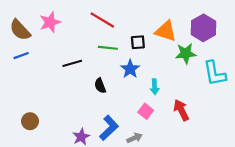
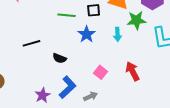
black line: (72, 63) -> (32, 43), moved
black semicircle: (100, 86) -> (60, 58), moved, turned -48
cyan arrow: (155, 87) -> (118, 34), moved

